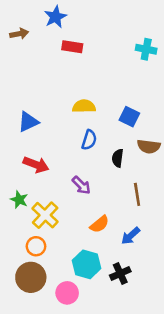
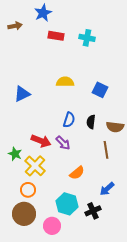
cyan cross: (146, 49) -> (87, 38), moved
blue semicircle: (89, 140) -> (69, 120), moved
brown semicircle: (149, 146) -> (115, 127), moved
red arrow: (36, 165) -> (41, 141), moved
blue arrow: (131, 236) -> (107, 189), moved

